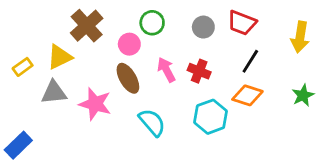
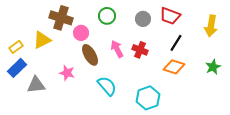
brown cross: (87, 26) -> (61, 18), turned -30
pink circle: (129, 44) -> (81, 33), moved
gray triangle: (54, 93) -> (36, 85), moved
pink star: (95, 104) -> (67, 73), size x0.7
cyan hexagon: (210, 117) -> (148, 98), moved
blue rectangle: (18, 145) -> (17, 68), moved

